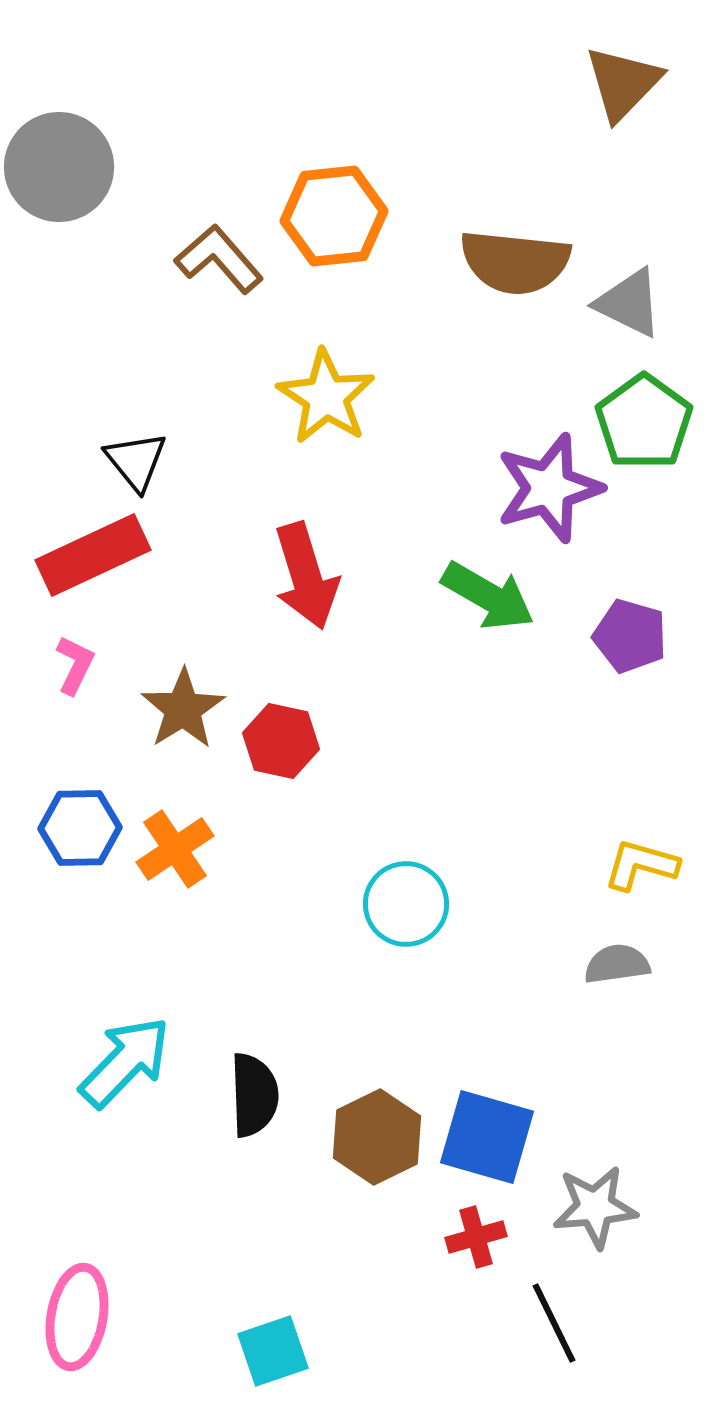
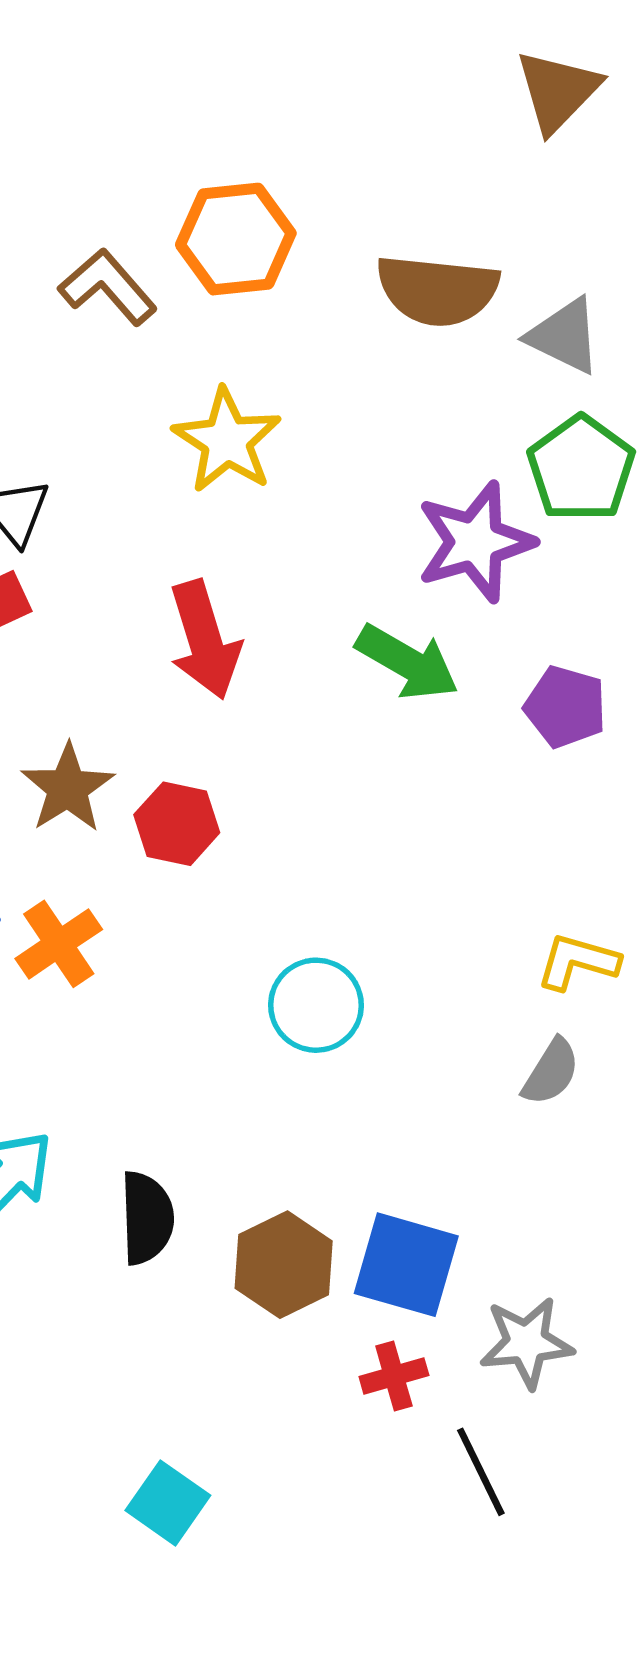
gray semicircle: (617, 964) -> (551, 1072), turned 130
cyan square: (273, 1351) -> (168, 1503), turned -36

